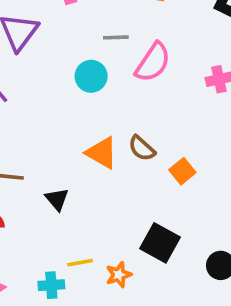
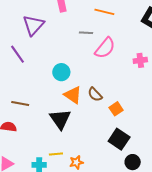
cyan circle: (91, 76) -> (61, 72), moved
black triangle: (57, 199) -> (60, 119), moved, size x1.6
black square: (160, 243) -> (119, 139), moved

